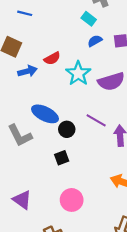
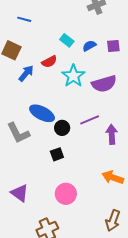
cyan rectangle: (89, 19) -> (67, 40), moved
blue arrow: (27, 71) -> (26, 73), turned -36
purple line: (96, 120) -> (90, 120), turned -54

